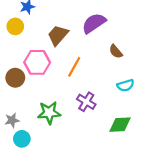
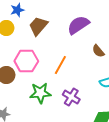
brown trapezoid: (58, 35) -> (38, 26), moved
green star: (49, 113) -> (40, 93), moved

